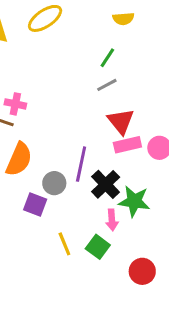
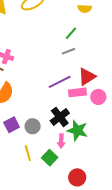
red triangle: (121, 121) -> (87, 77), moved, turned 30
purple line: (81, 164) -> (60, 82), moved, turned 45
gray circle: (54, 183) -> (33, 126), moved
purple square: (35, 204) -> (12, 125), turned 35

